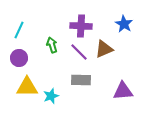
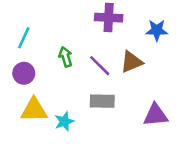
blue star: (124, 24) -> (157, 30), turned -30
purple cross: (81, 26) -> (109, 18), moved

